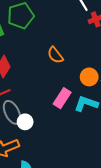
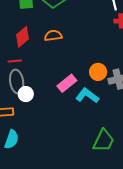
orange semicircle: (55, 55) -> (53, 36), moved, turned 102

